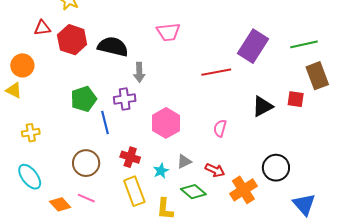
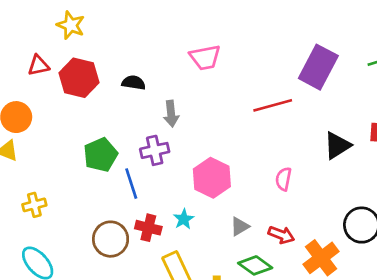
black semicircle: (113, 47) -> (134, 83), size x0.6
red cross: (130, 157) -> (148, 228), moved
cyan star: (161, 171) -> (184, 219), moved

